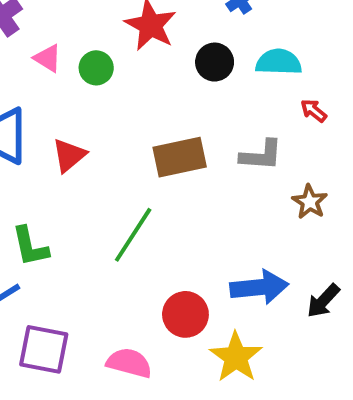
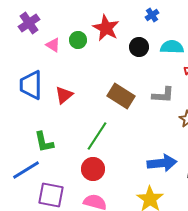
green circle: (96, 68) -> (78, 40), moved
brown rectangle: (180, 157) -> (121, 96), turned 44
red circle: (185, 314) -> (93, 169), moved

